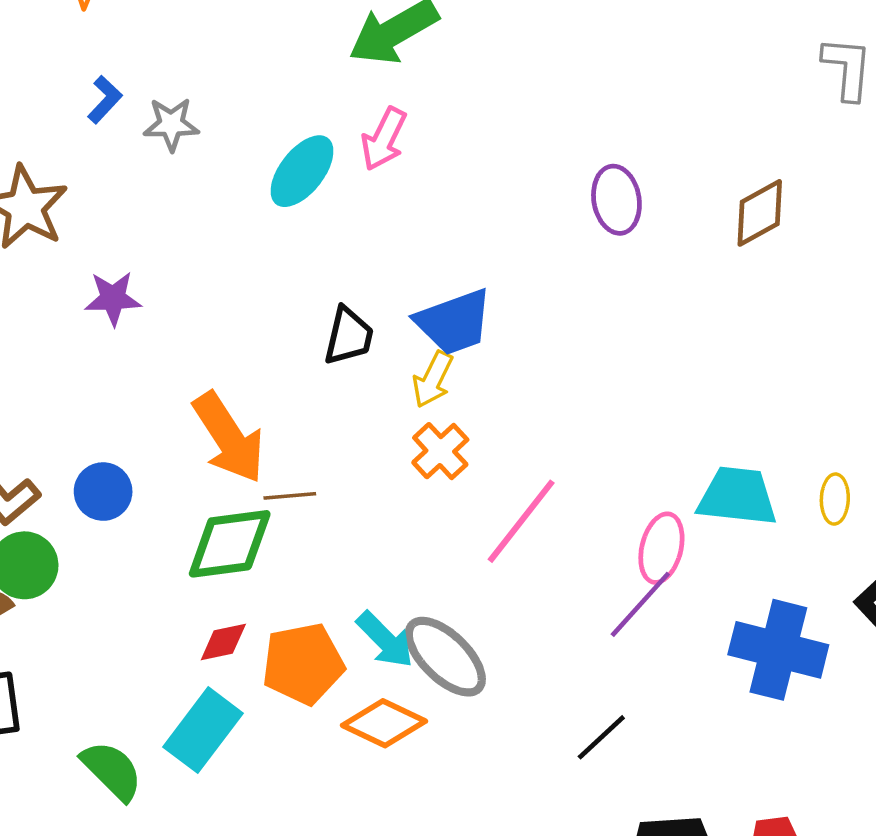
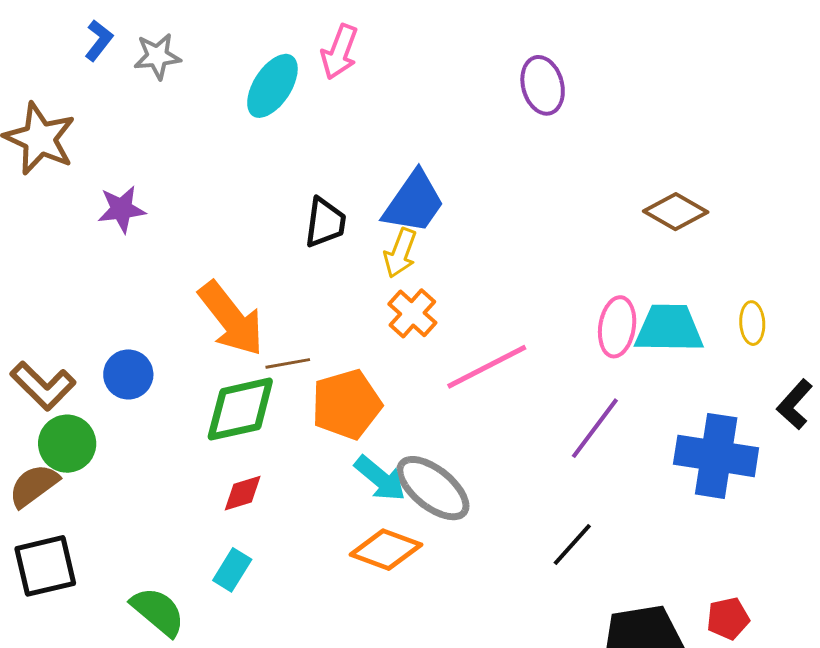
brown diamond: (760, 213) -> (676, 212), moved, turned 64
blue trapezoid: (454, 322) -> (414, 202), turned -30
pink line: (521, 521) -> (487, 367), turned 30
pink ellipse: (661, 548) -> (617, 327), moved
orange pentagon: (303, 664) -> (346, 404), moved
cyan rectangle: (203, 730) -> (232, 570), size x0.6

